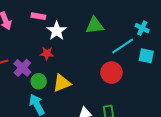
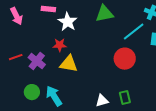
green circle: (39, 81) -> (32, 92), moved
yellow triangle: (62, 83) -> (69, 64), moved, turned 36

